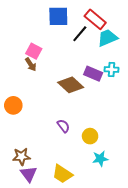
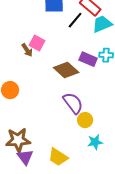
pink square: (34, 51) -> (37, 43), moved
purple semicircle: (63, 126) -> (73, 103), moved, size x1.6
brown star: (21, 157) -> (18, 140), size x1.4

